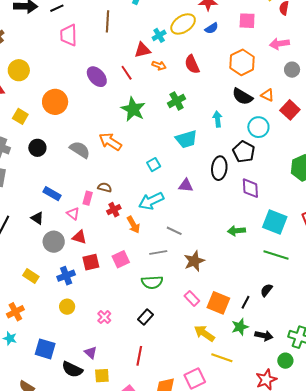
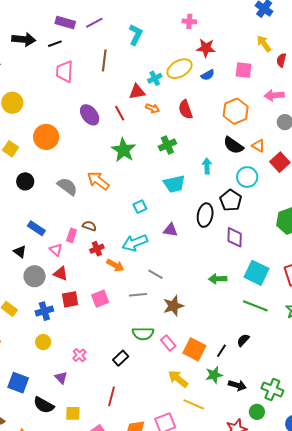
orange arrow: (133, 225) -> (115, 265), turned -36
green semicircle: (152, 282) -> (143, 334), moved
purple triangle: (91, 353) -> (61, 378), moved

